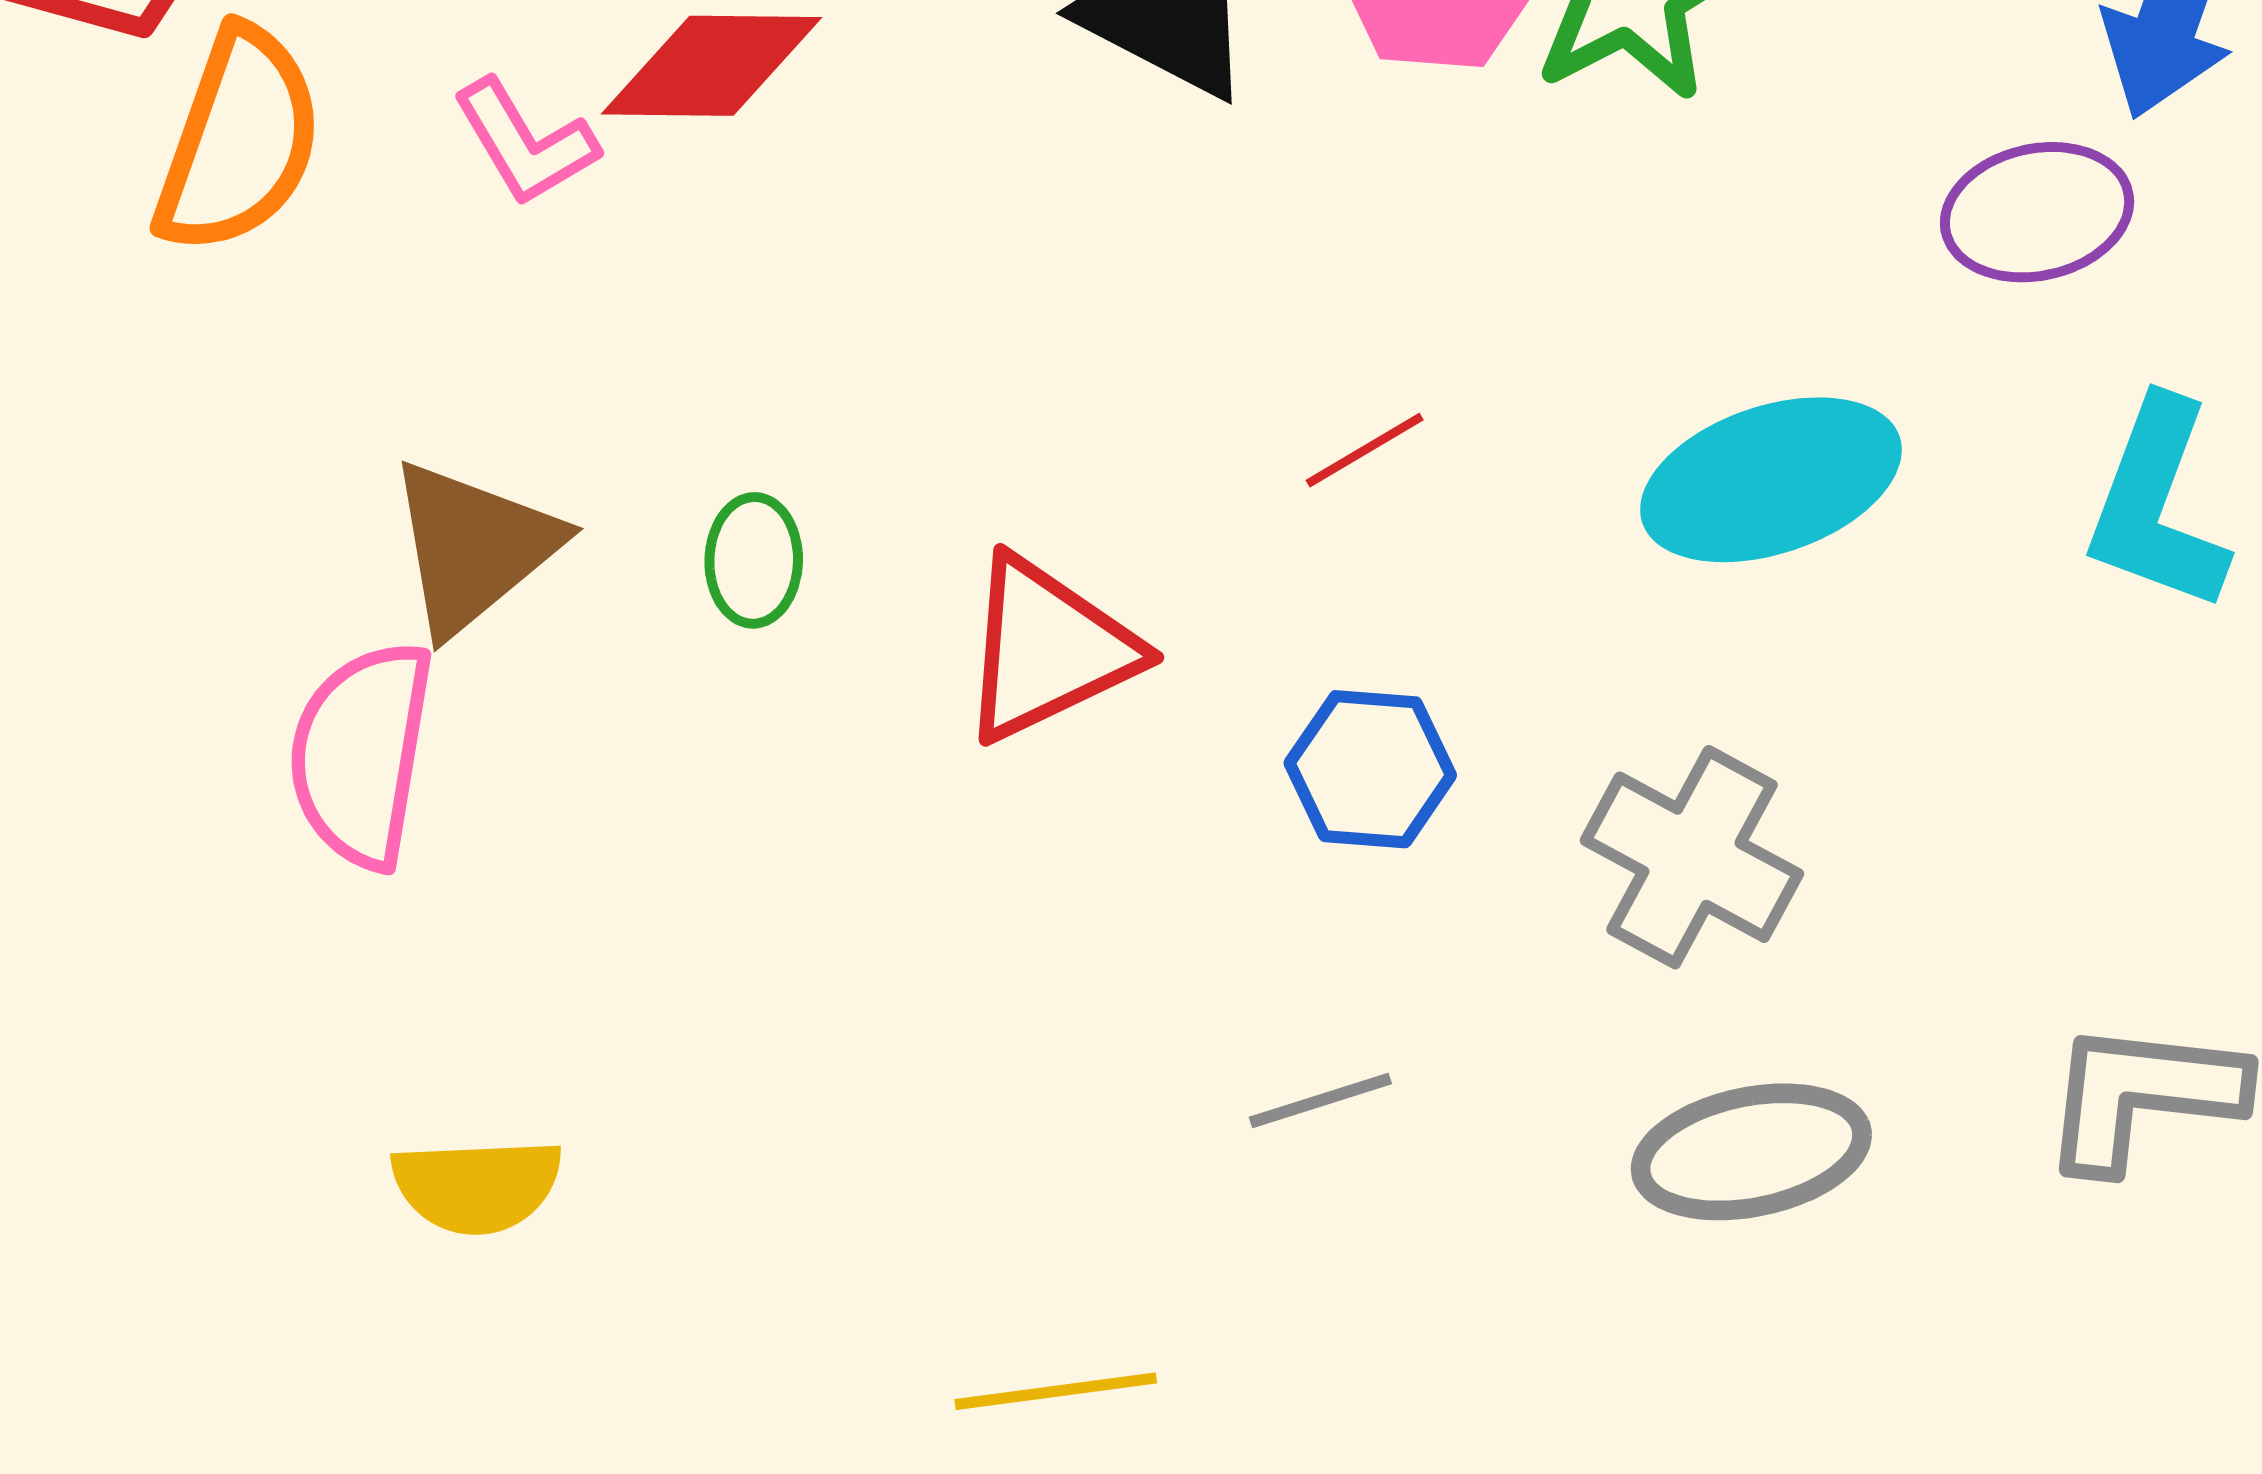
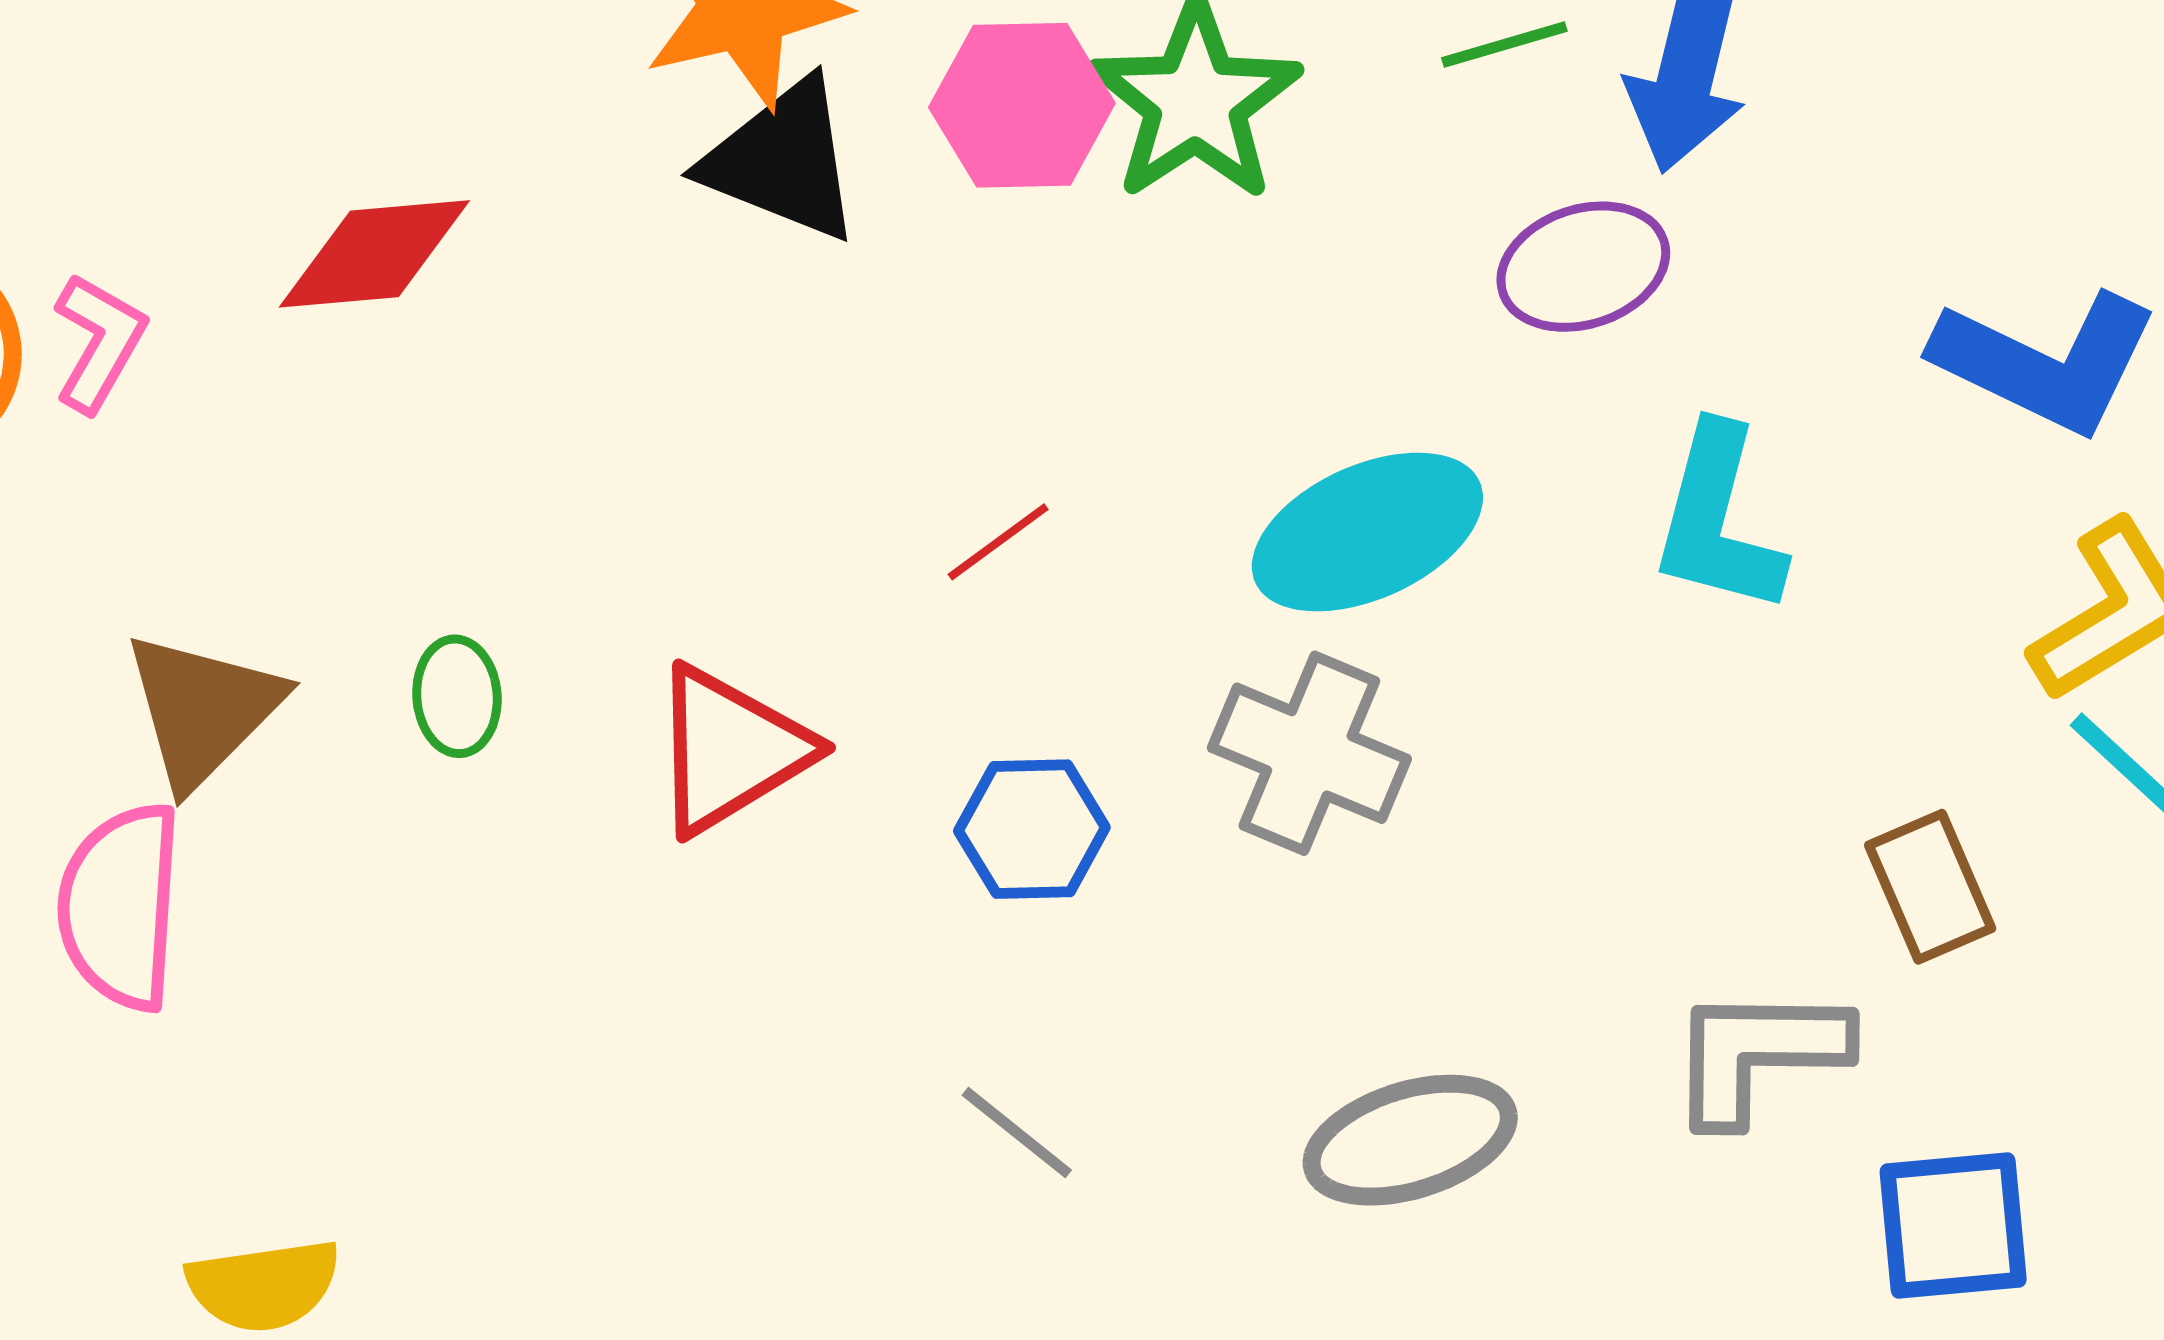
pink L-shape: (525, 143) -> (99, 342), moved, turned -114
gray cross: (1692, 857) -> (1309, 753), moved
gray line: (1320, 1101) -> (1017, 1133), turned 62

